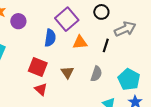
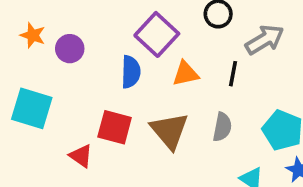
brown triangle: (67, 72) -> (169, 131), size x1.6
red triangle: (41, 89) -> (81, 156), moved

